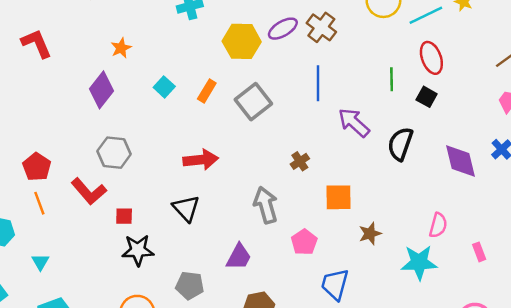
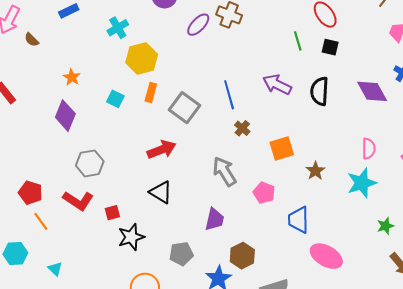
yellow hexagon: (242, 41) -> (142, 58), moved
blue line: (318, 83) -> (229, 95), moved
gray square: (253, 102) -> (184, 108), moved

